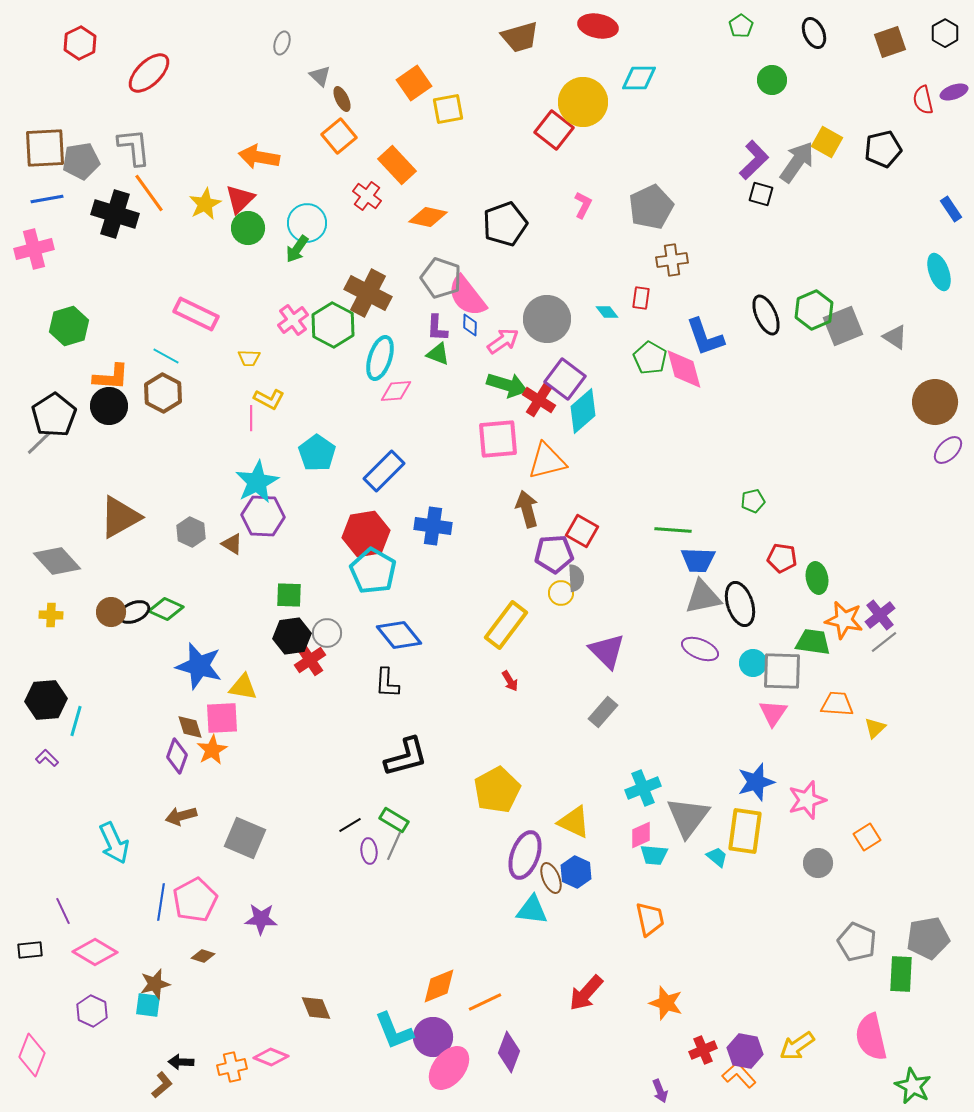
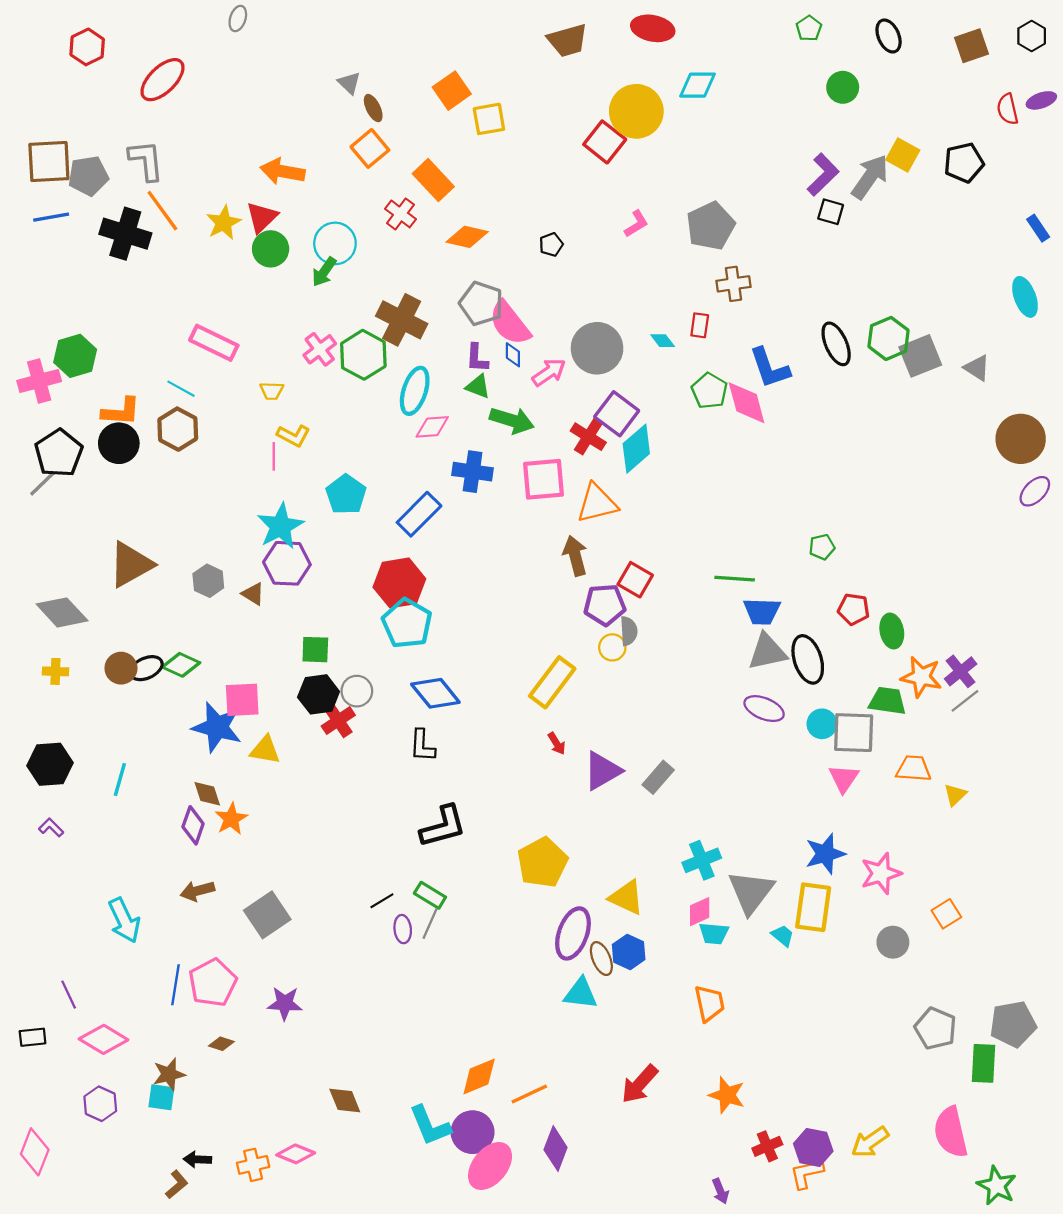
gray ellipse: (282, 43) -> (238, 19), moved
pink L-shape: (583, 205) -> (636, 224), turned 32
black pentagon: (505, 224) -> (551, 245), size x0.5
pink cross: (34, 249) -> (39, 381), moved
green arrow: (507, 385) -> (512, 420), moved
blue cross: (433, 526) -> (473, 472), moved
purple triangle: (607, 651) -> (602, 771), moved, turned 45
pink square: (222, 718) -> (242, 700), moved
cyan line: (76, 721) -> (120, 780), moved
gray square: (245, 838) -> (267, 915), turned 33
orange L-shape: (739, 1075) -> (807, 1174), turned -60

